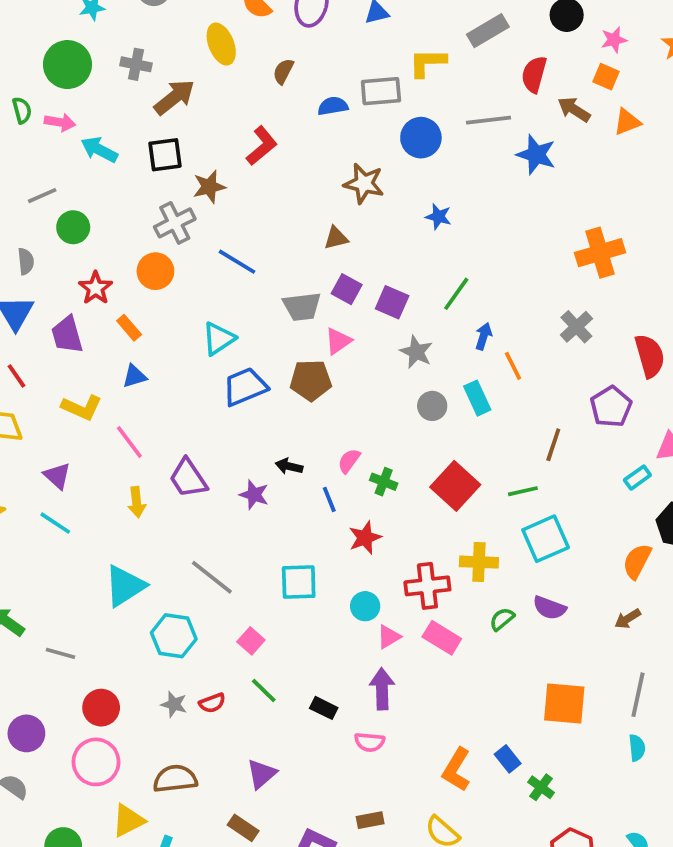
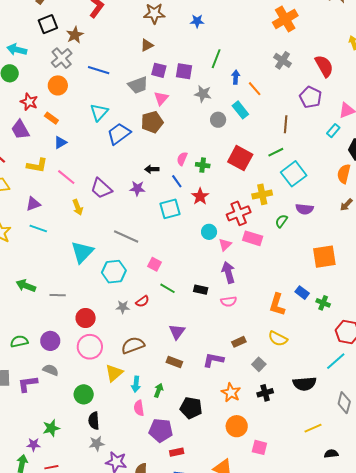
cyan arrow: (99, 150) -> (17, 50), moved
purple triangle: (57, 476) -> (33, 204), turned -49
cyan square: (299, 582) -> (170, 209), moved

